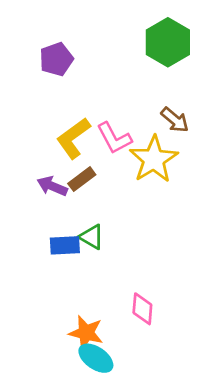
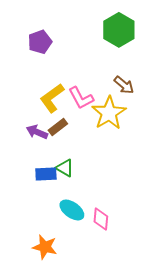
orange star: (86, 333) -> (45, 247), moved
cyan ellipse: (96, 358) -> (72, 210), moved

